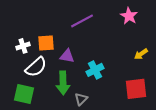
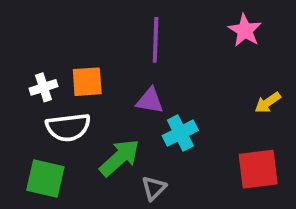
purple line: (82, 21) -> (156, 40), turned -60
purple triangle: (67, 56) -> (150, 101), moved
white semicircle: (36, 67) -> (68, 127), turned 35
green arrow: (63, 83) -> (120, 158), turned -130

